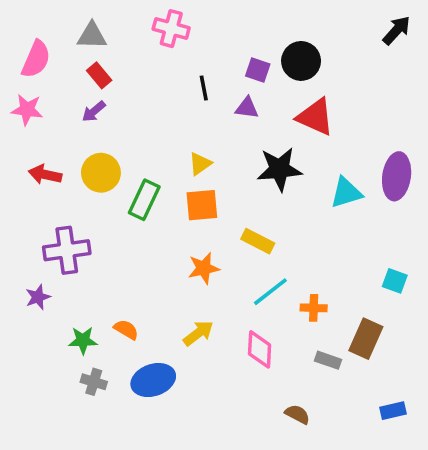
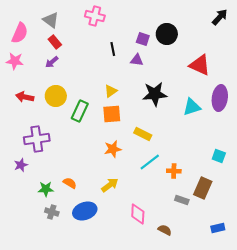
gray triangle: (92, 36) -> (51, 20), turned 36
red triangle: (315, 117) -> (200, 65), moved
pink diamond: (260, 349) -> (138, 214), moved

